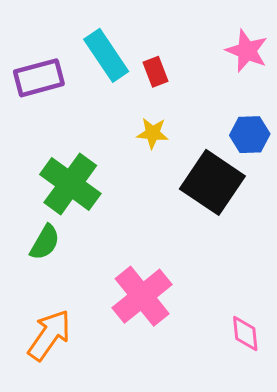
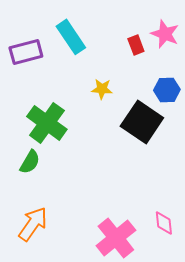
red rectangle: (156, 72) -> (136, 45), moved
pink cross: (142, 296) -> (116, 238), moved

